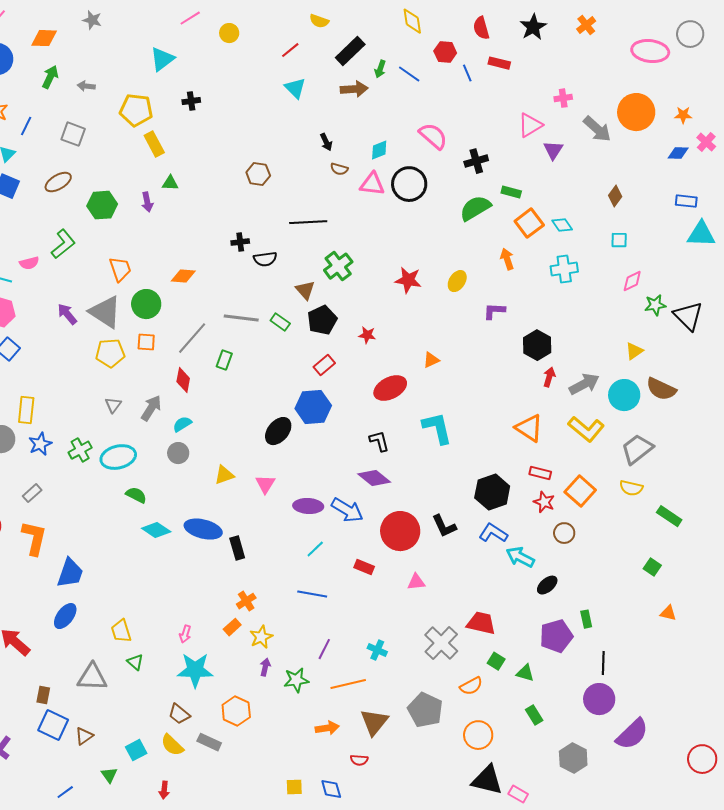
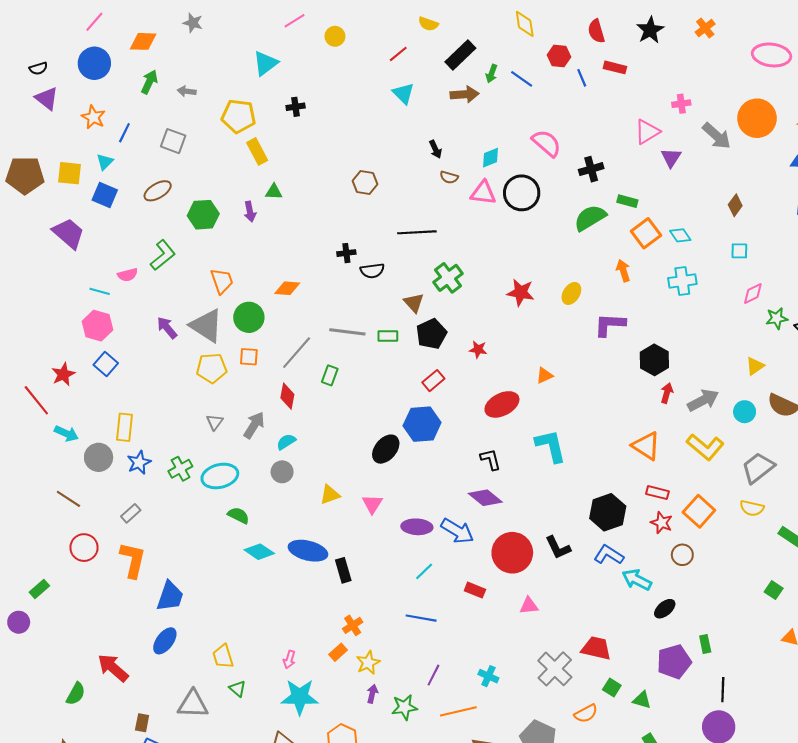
purple L-shape: (494, 311) -> (610, 325), size x1.4
green rectangle: (280, 322) -> (388, 336), turned -36
cyan circle: (624, 395) -> (745, 412), size x0.7

